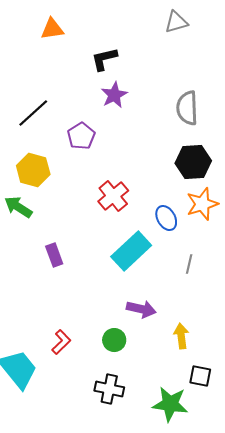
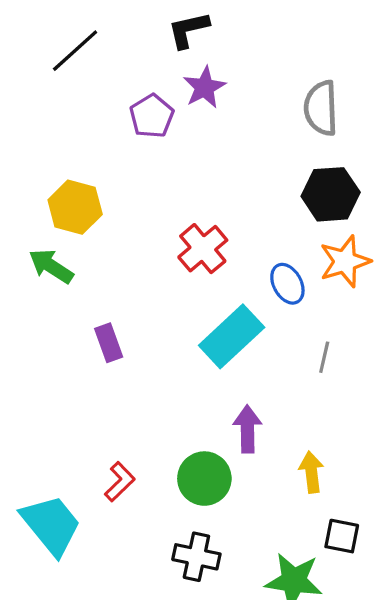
black line: (33, 113) -> (75, 51), moved
purple pentagon: (81, 136) -> (152, 116), moved
purple arrow: (141, 309) -> (248, 429), turned -104
green circle: (114, 340) -> (204, 479), size x1.4

